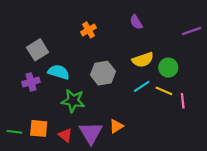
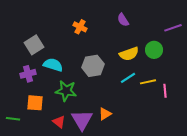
orange cross: (89, 30) -> (80, 27), turned -32
green circle: (168, 68) -> (154, 50), moved
yellow line: (164, 91) -> (148, 82), turned -35
orange square: (39, 128) -> (35, 103), moved

